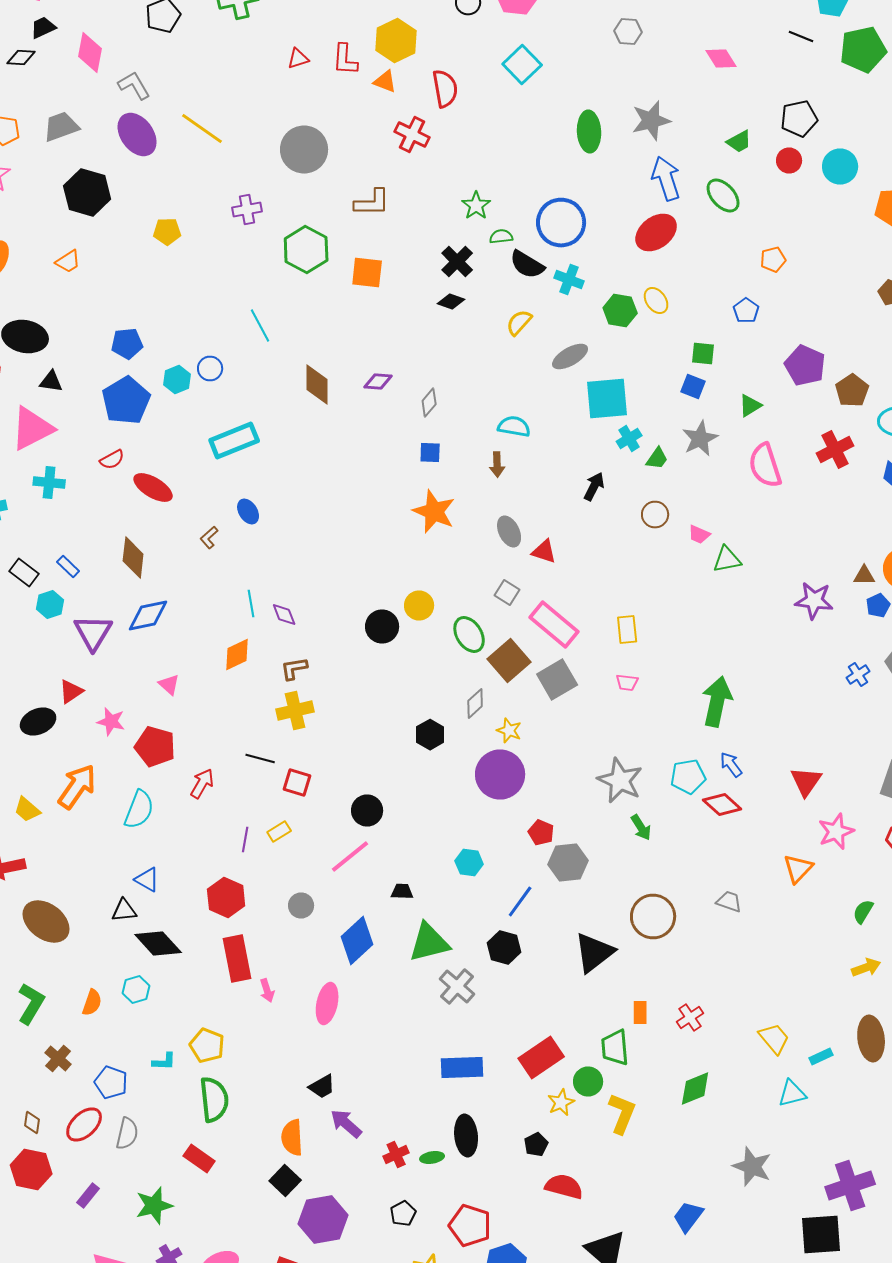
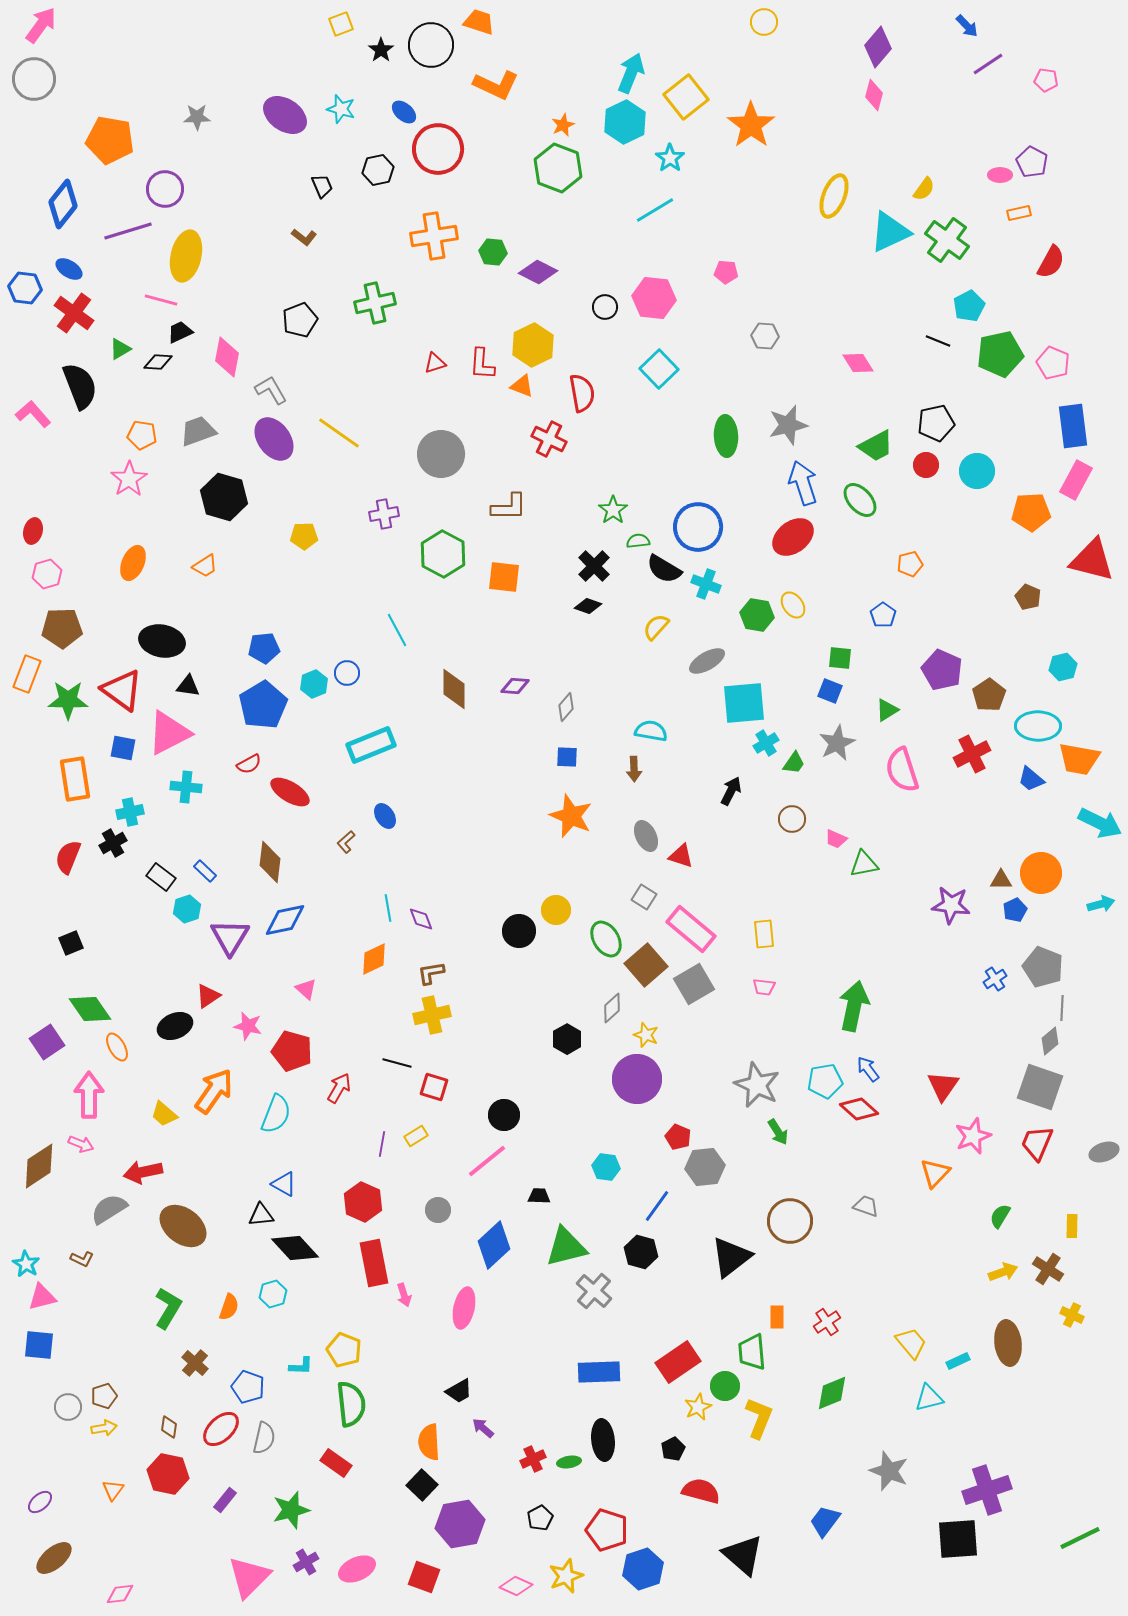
green trapezoid: (739, 142) -> (876, 446), size x1.4
purple arrow: (346, 1124) -> (483, 1428), size x0.7

